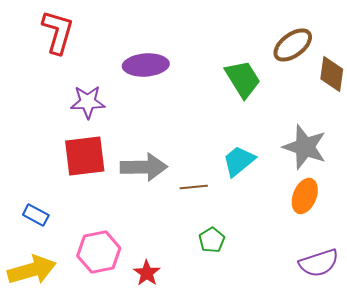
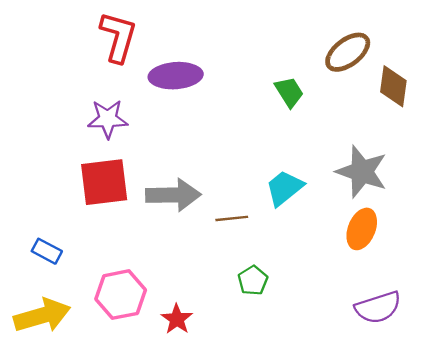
red L-shape: (58, 32) -> (118, 37), moved
green trapezoid: (243, 79) -> (289, 92), size x0.7

